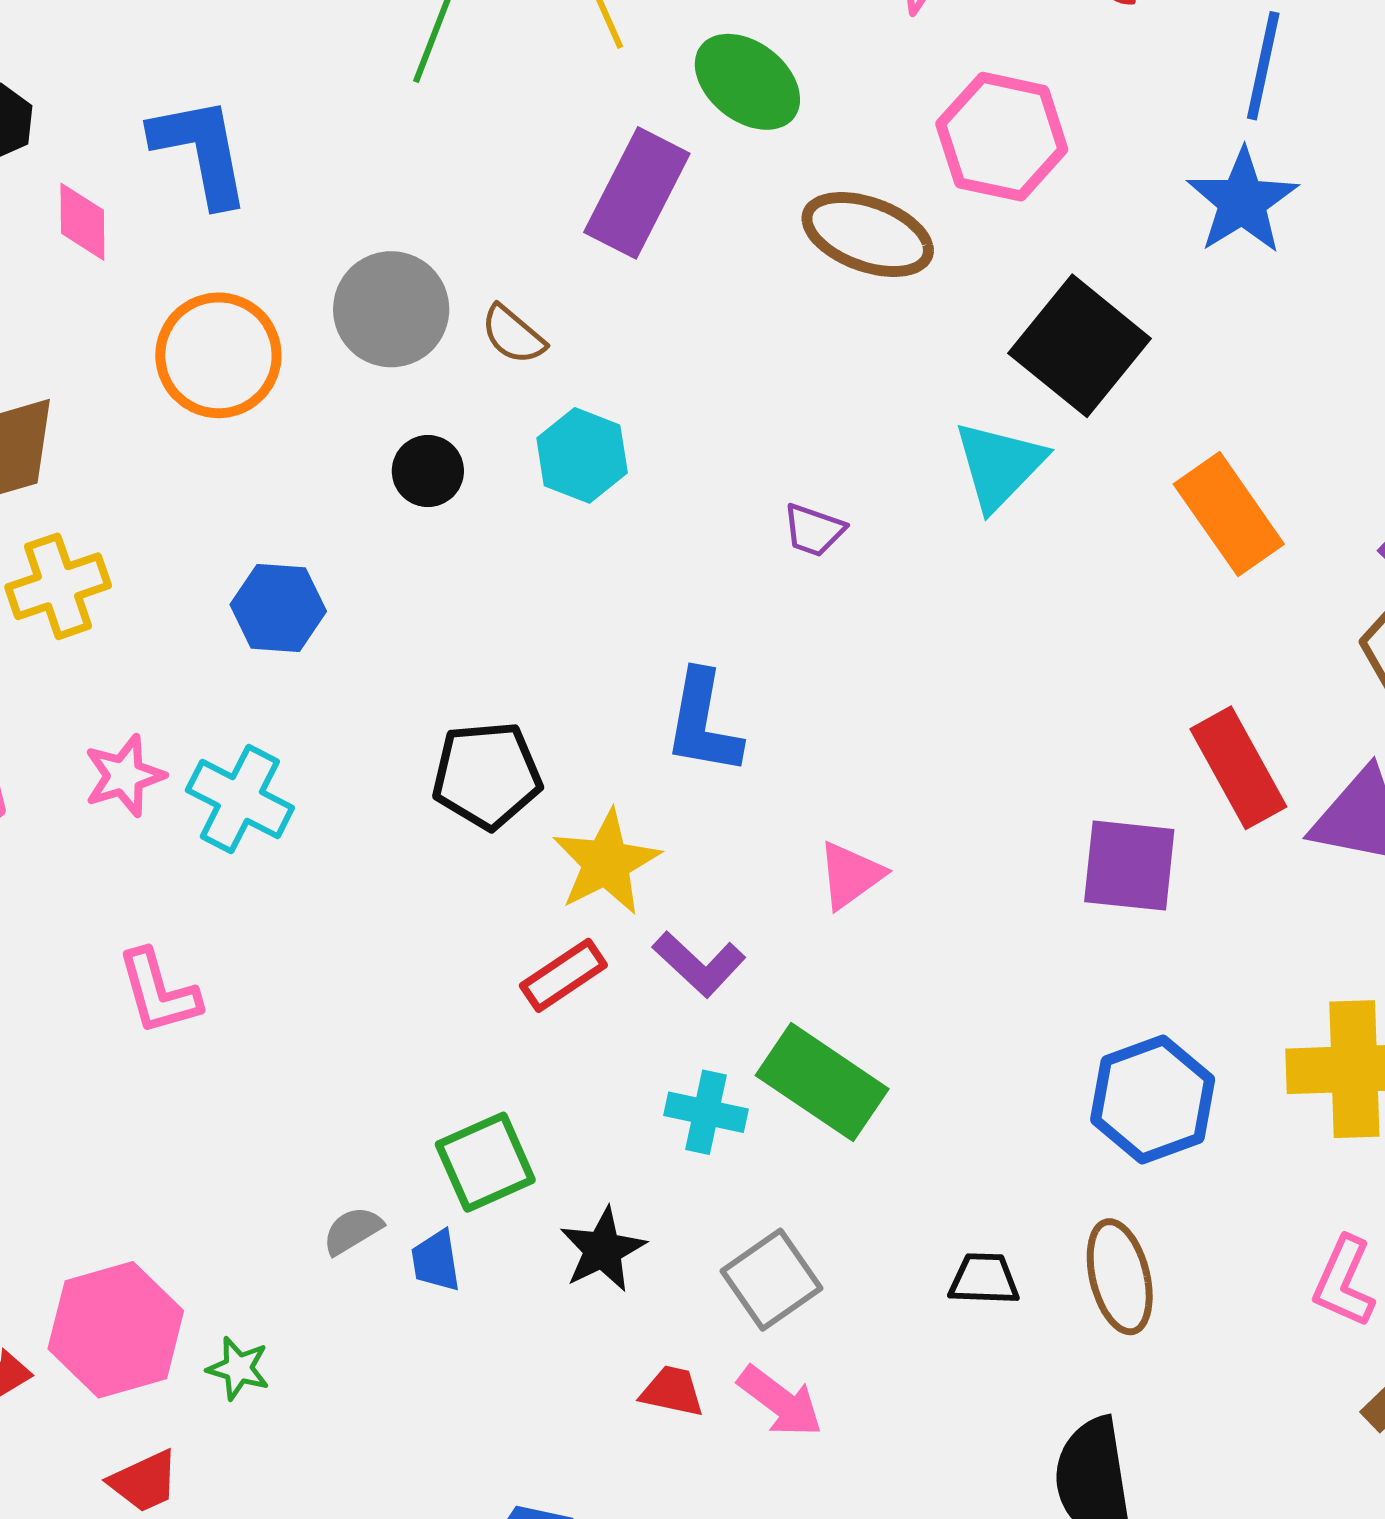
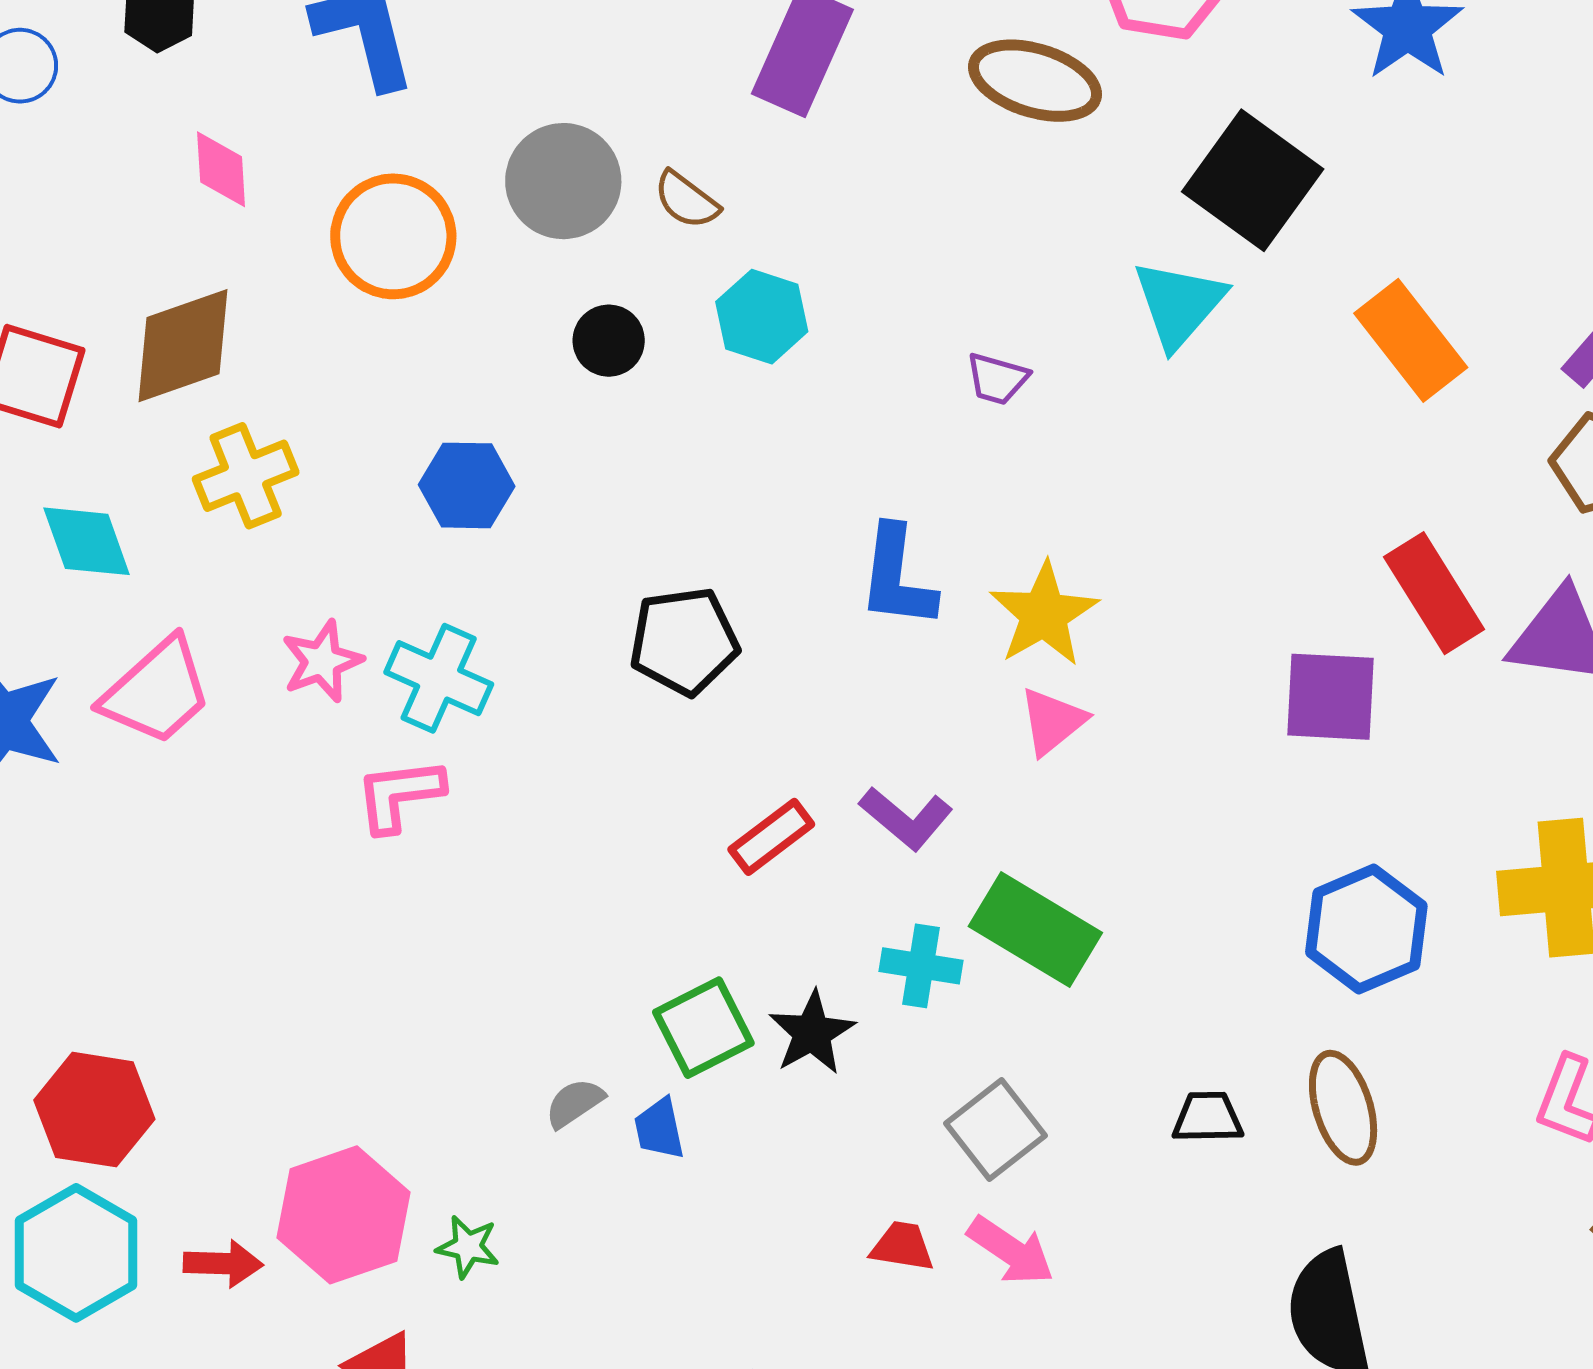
pink diamond: (82, 222) -> (221, 169), moved
yellow star: (606, 862) -> (1044, 614), moved
pink L-shape: (159, 992) -> (399, 795), moved, turned 102
black star: (603, 1250) -> (812, 1033), moved

